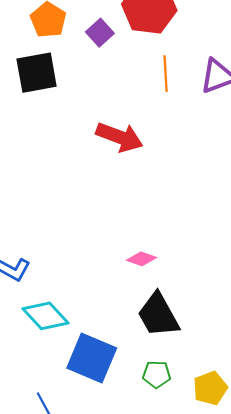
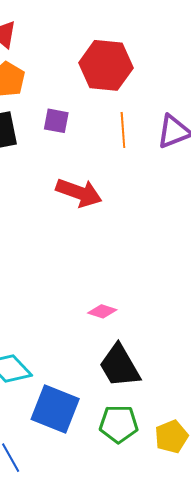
purple square: (100, 33) -> (56, 121), moved, turned -36
green pentagon: (157, 374) -> (119, 424), size x1.4

